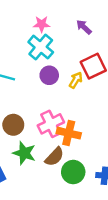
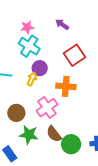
yellow arrow: (76, 80) -> (32, 79), moved
orange cross: (69, 133) -> (66, 86), moved
brown semicircle: (54, 157) -> (54, 134), turned 108

